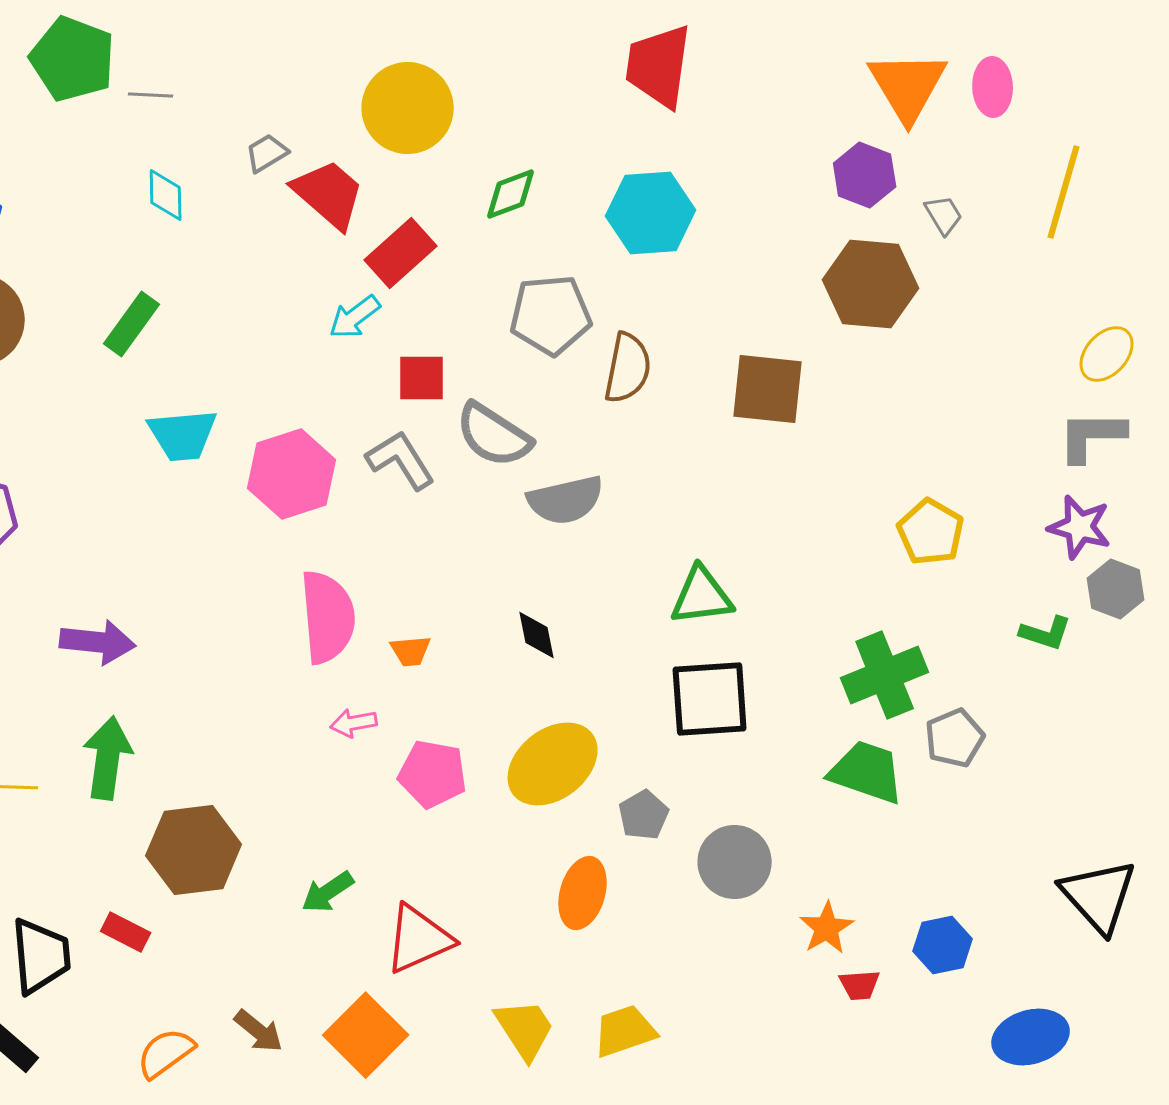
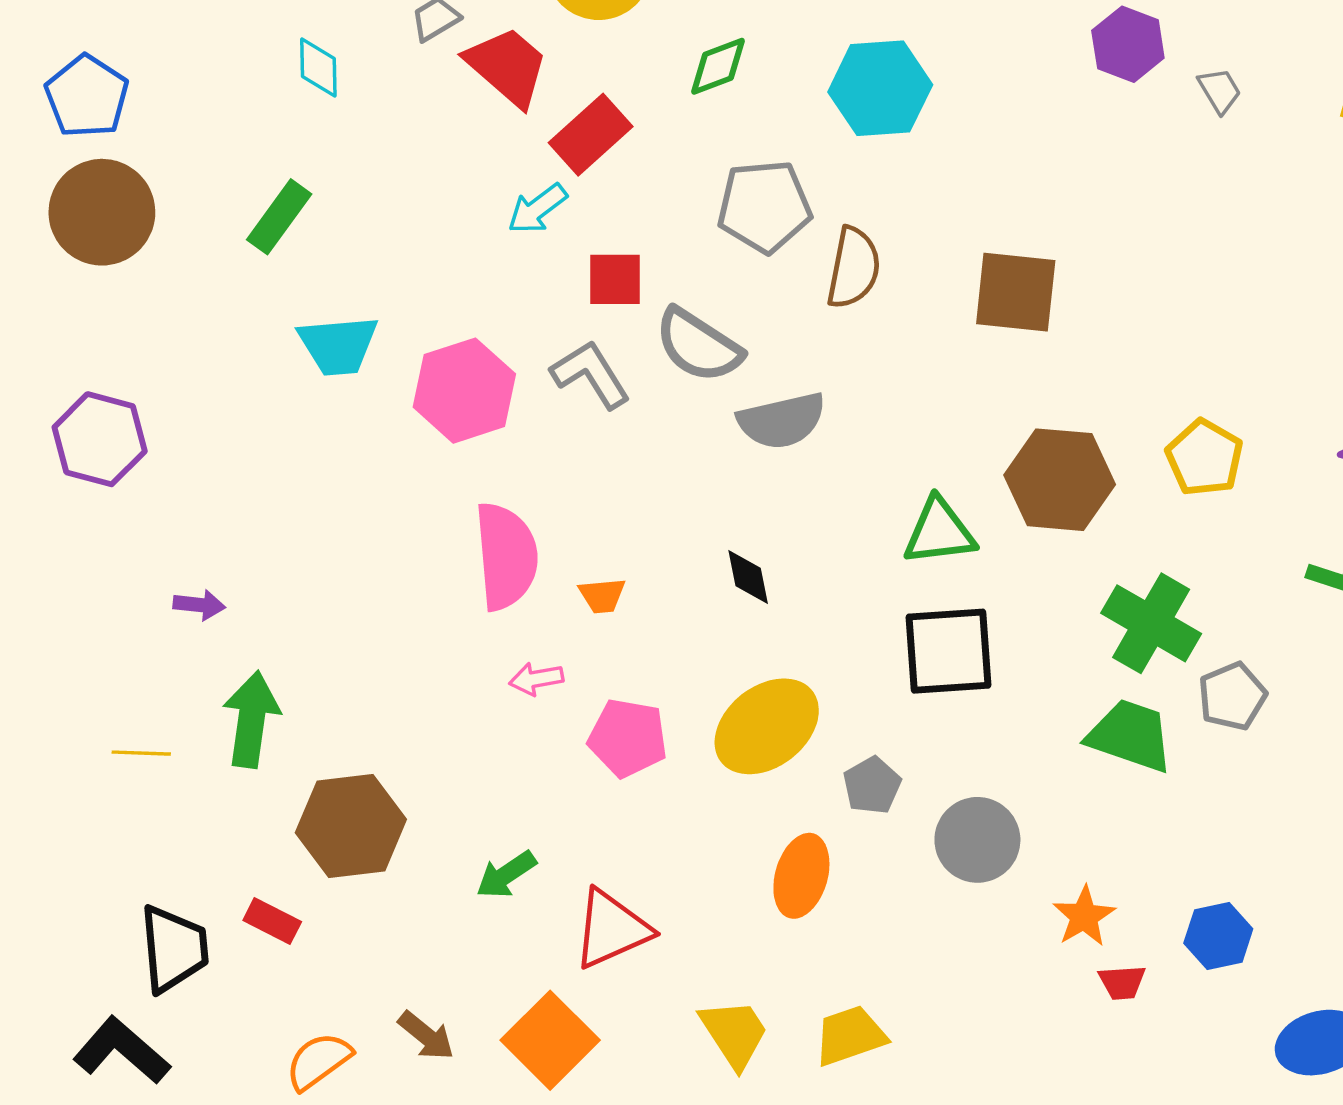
brown hexagon: (871, 284) -> (1060, 480), moved
purple arrow: (98, 642) -> (199, 605), moved, size x0.6
green cross: (885, 675) -> (1151, 623), turned -38

